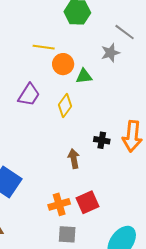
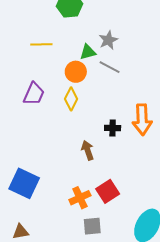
gray line: (125, 32) -> (110, 67), moved
orange circle: (63, 64) -> (76, 72), moved
green triangle: (84, 76) -> (88, 52), moved

